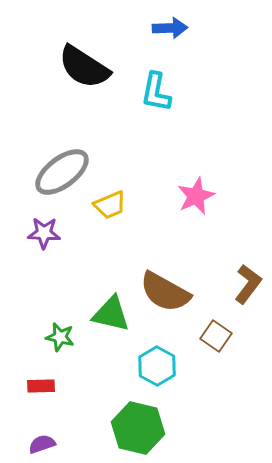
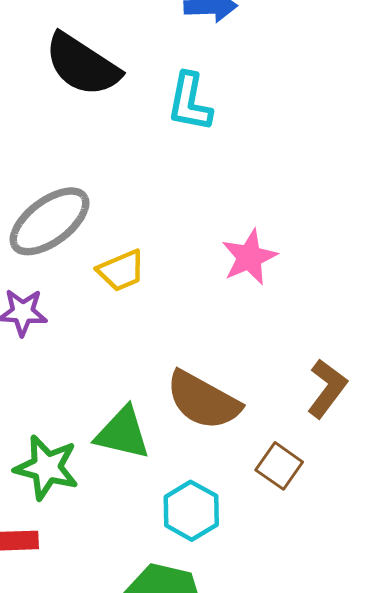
green star: (60, 337) -> (47, 467), size x1.5

